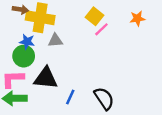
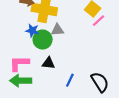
green circle: (24, 56) -> (43, 40), moved
black triangle: (46, 78) -> (48, 63), size x0.6

